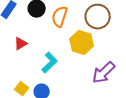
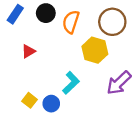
cyan L-shape: (50, 63) -> (71, 83), moved

